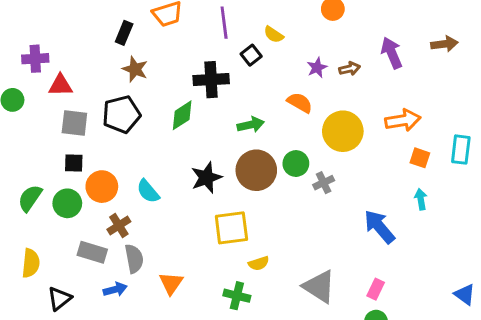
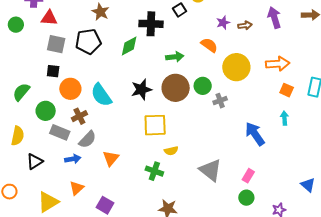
cyan semicircle: (148, 191) -> (101, 95), size x1.4
green circle: (67, 203) -> (46, 111), moved
gray semicircle: (134, 259) -> (87, 139), turned 48

